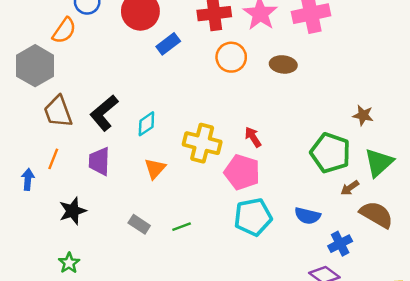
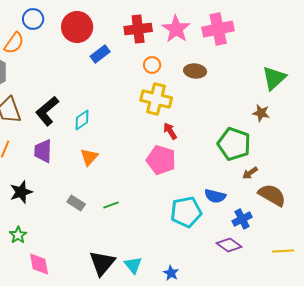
orange circle: (231, 57) -> (152, 65), size x0.7
yellow cross: (202, 143) -> (156, 99), moved
green triangle: (379, 162) -> (274, 78), moved
cyan pentagon: (253, 217) -> (186, 212), moved

